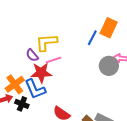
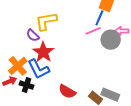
blue line: (92, 38) -> (99, 18), moved
pink line: (53, 60) -> (93, 31), moved
red star: (41, 73) -> (43, 52), turned -30

